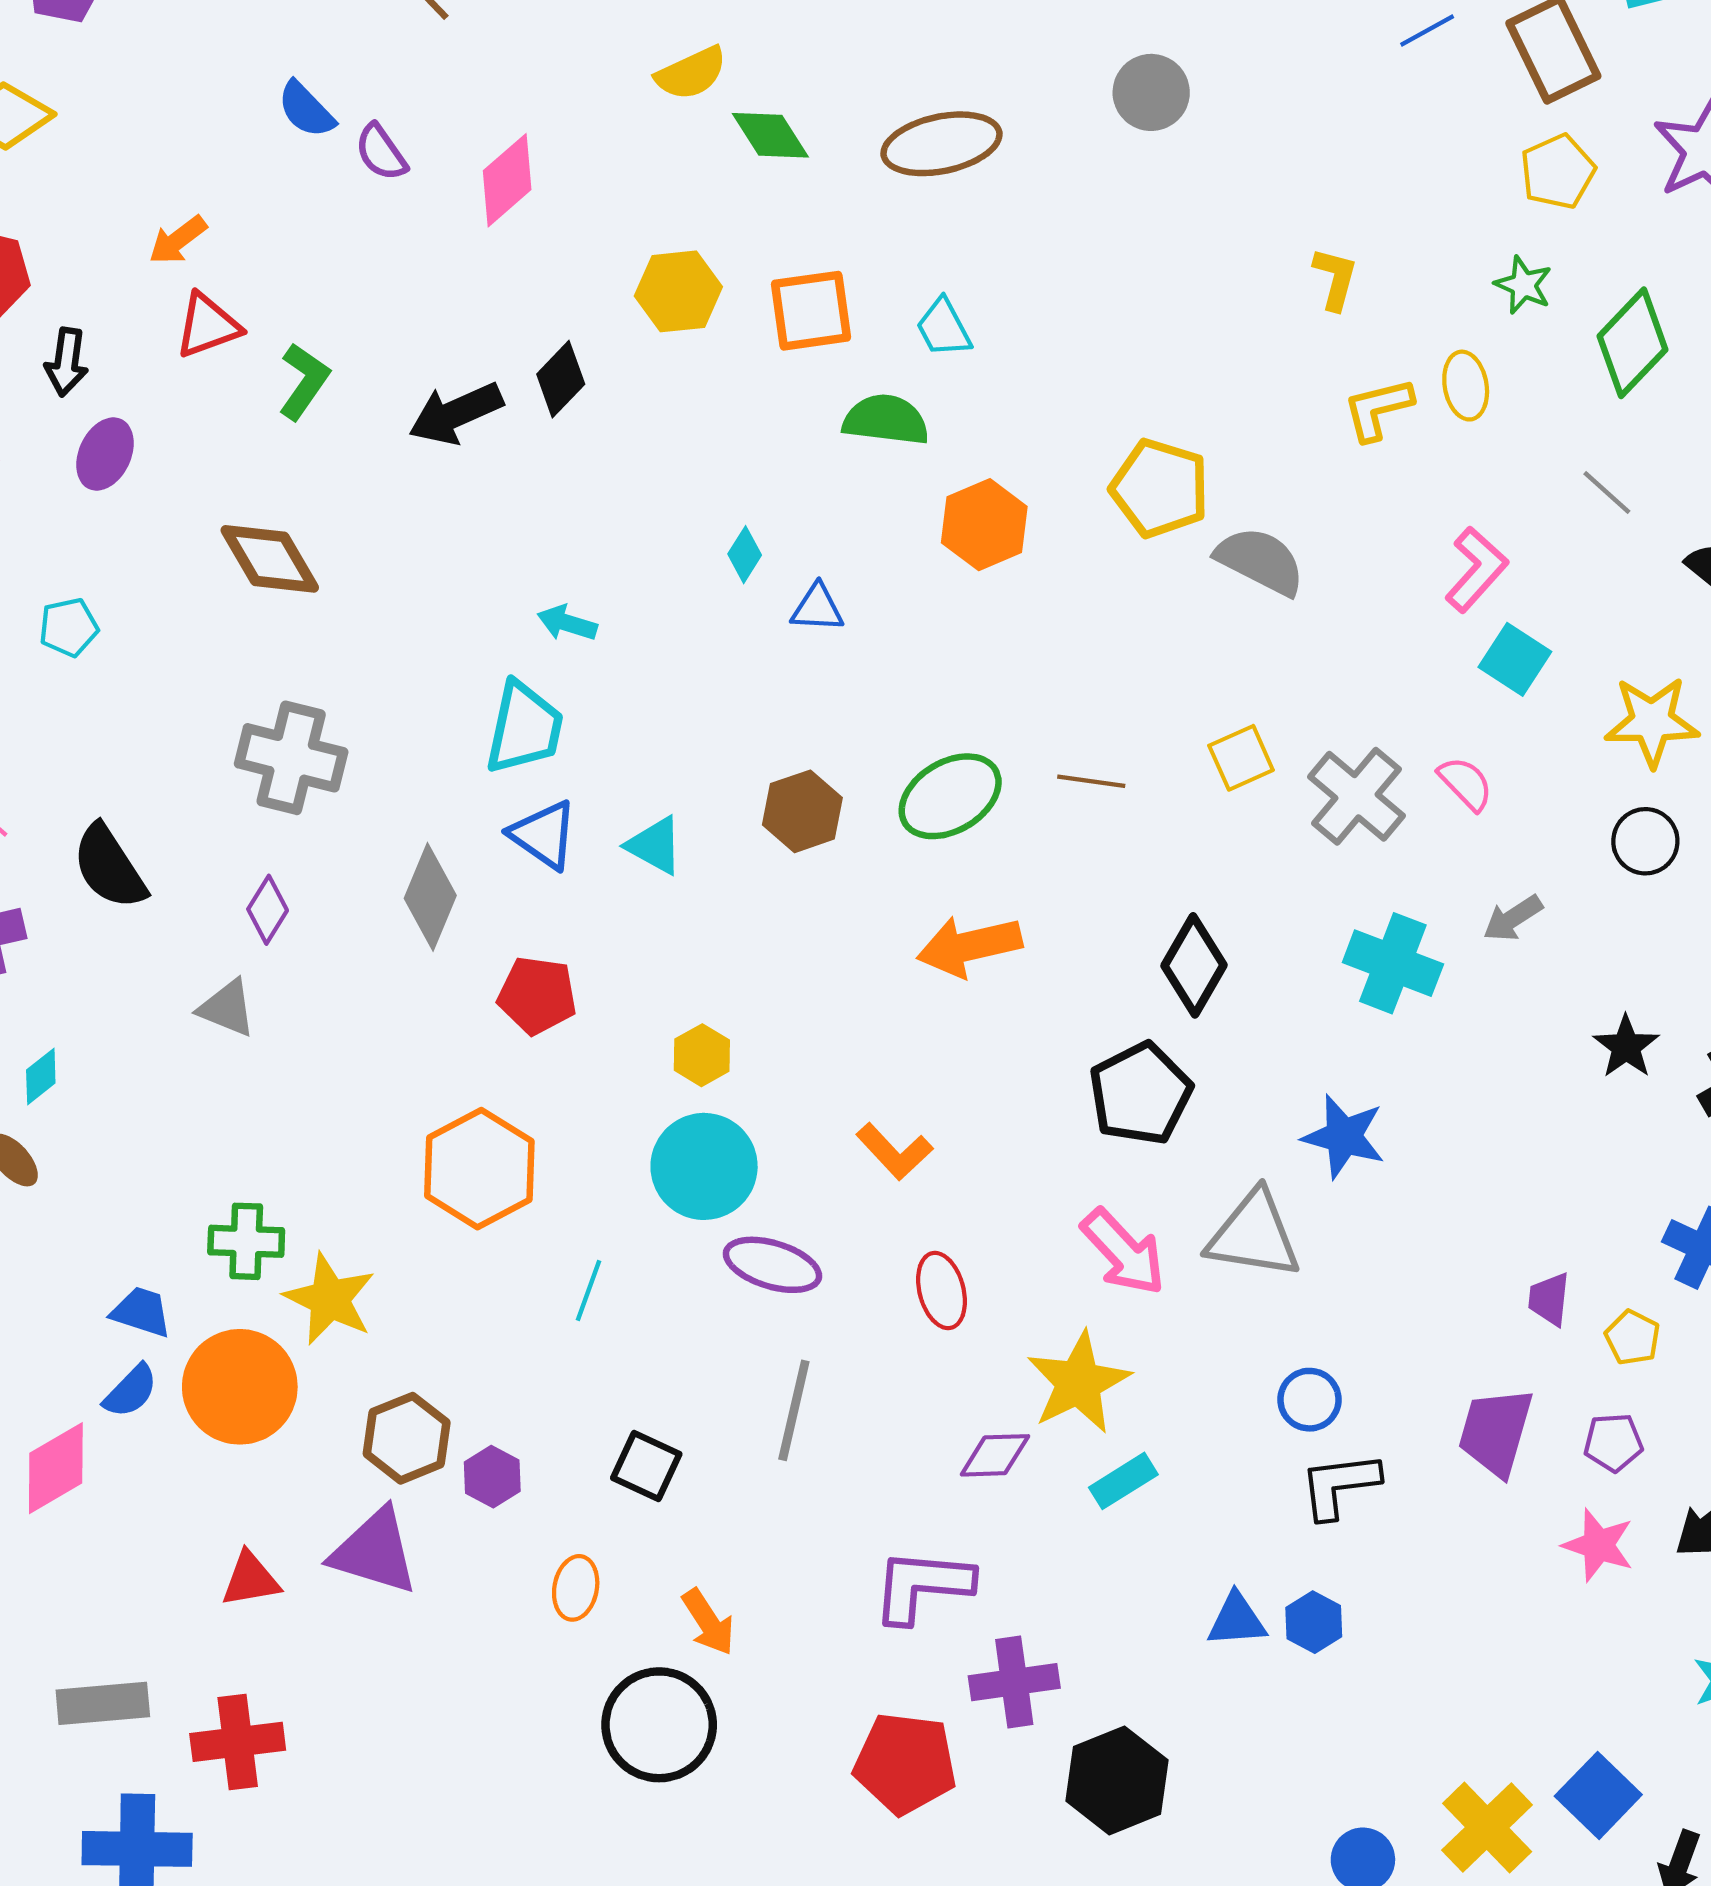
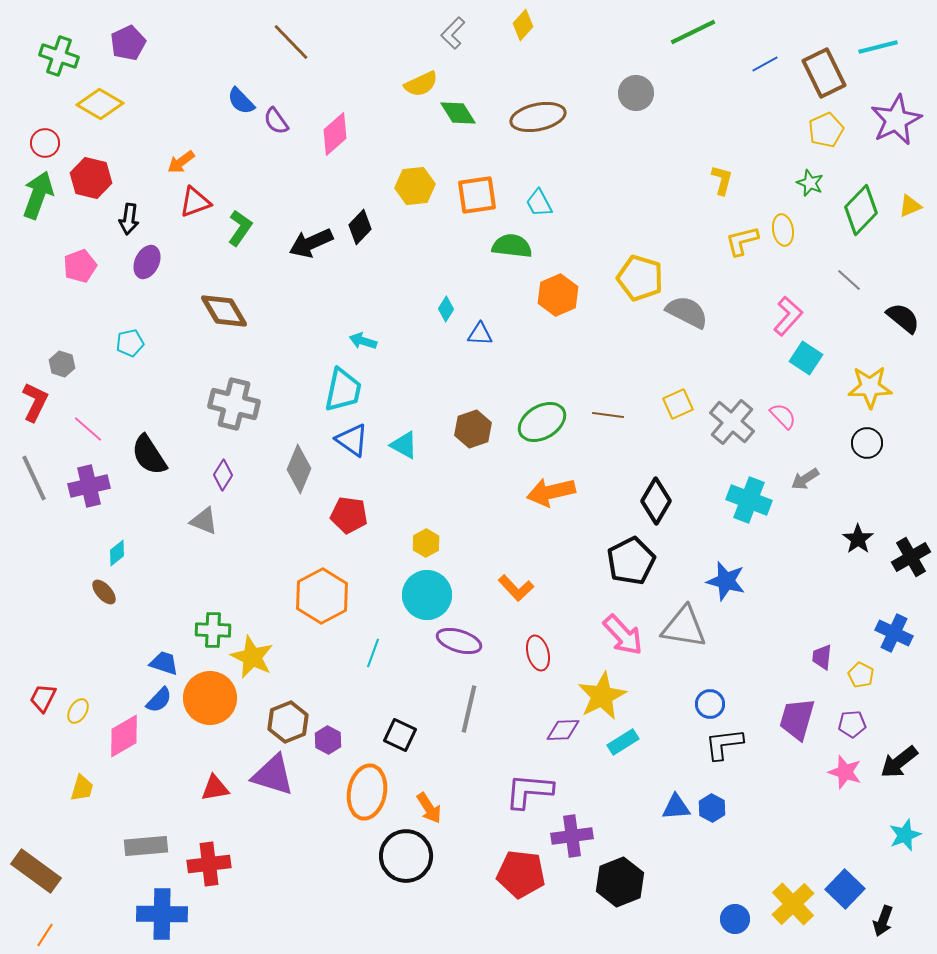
orange ellipse: (576, 1588) -> (367, 792), size x1.8

